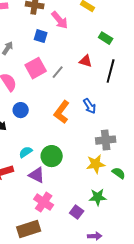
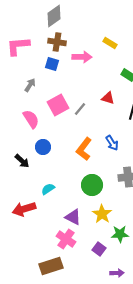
pink arrow: (60, 20) -> (82, 57), turned -48
blue square: (41, 36) -> (52, 64), moved
green circle: (52, 156) -> (92, 185), moved
yellow star: (96, 164) -> (102, 214), moved, turned -30
purple triangle: (37, 175) -> (73, 217), moved

